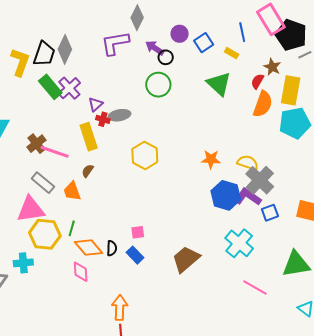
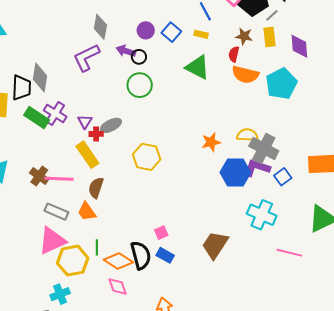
yellow rectangle: (291, 90) -> (269, 37), moved, size x0.7
orange semicircle: (263, 104) -> (245, 75), turned 100
brown semicircle: (88, 171) -> (96, 188), size x1.5
black semicircle: (112, 248) -> (141, 255), size x1.8

